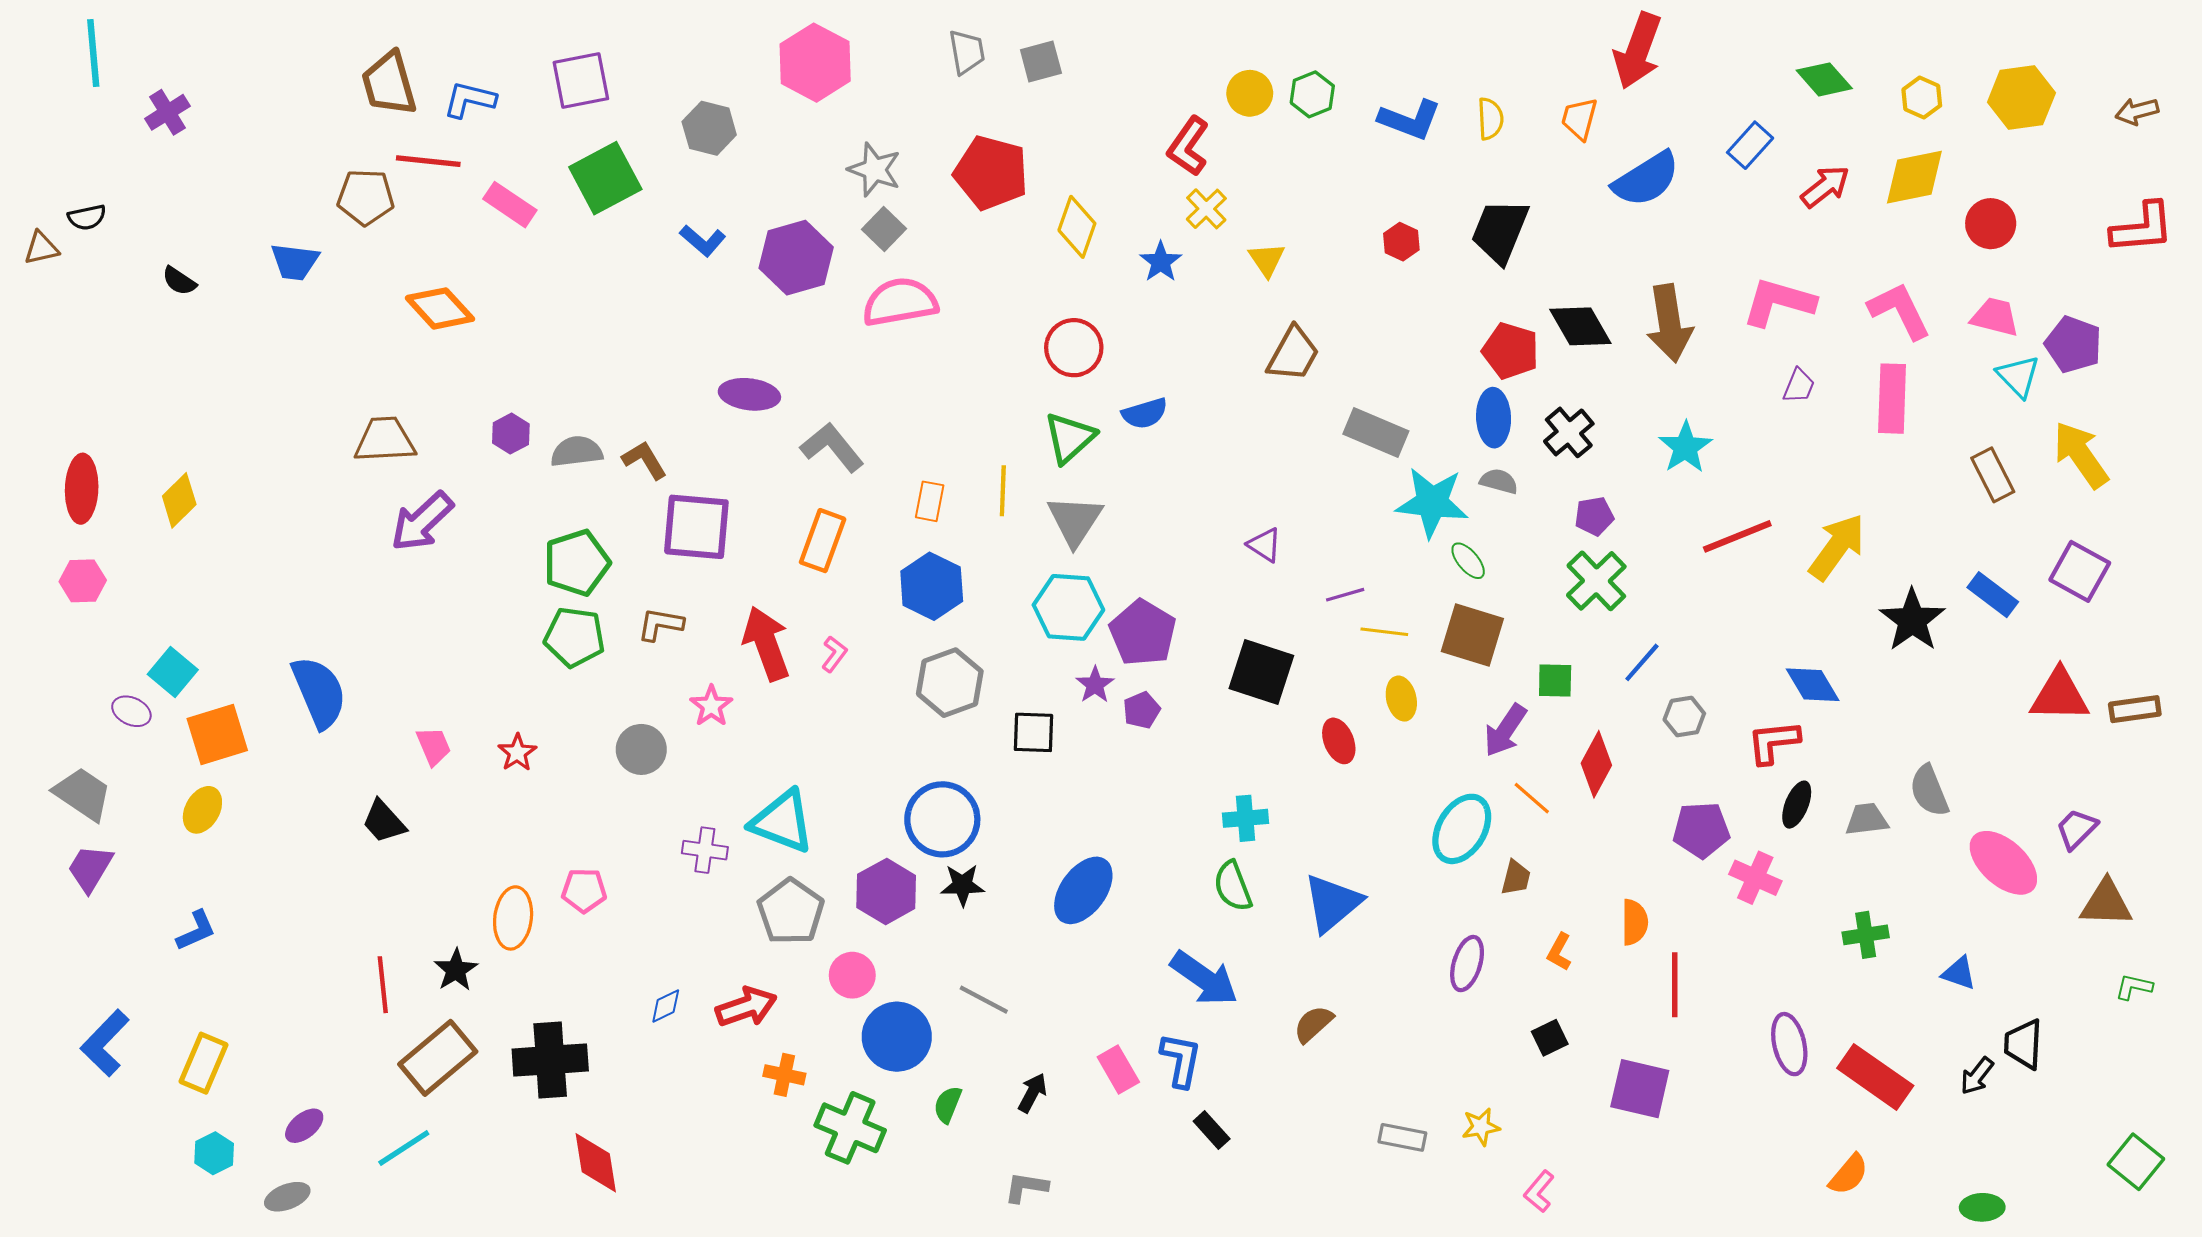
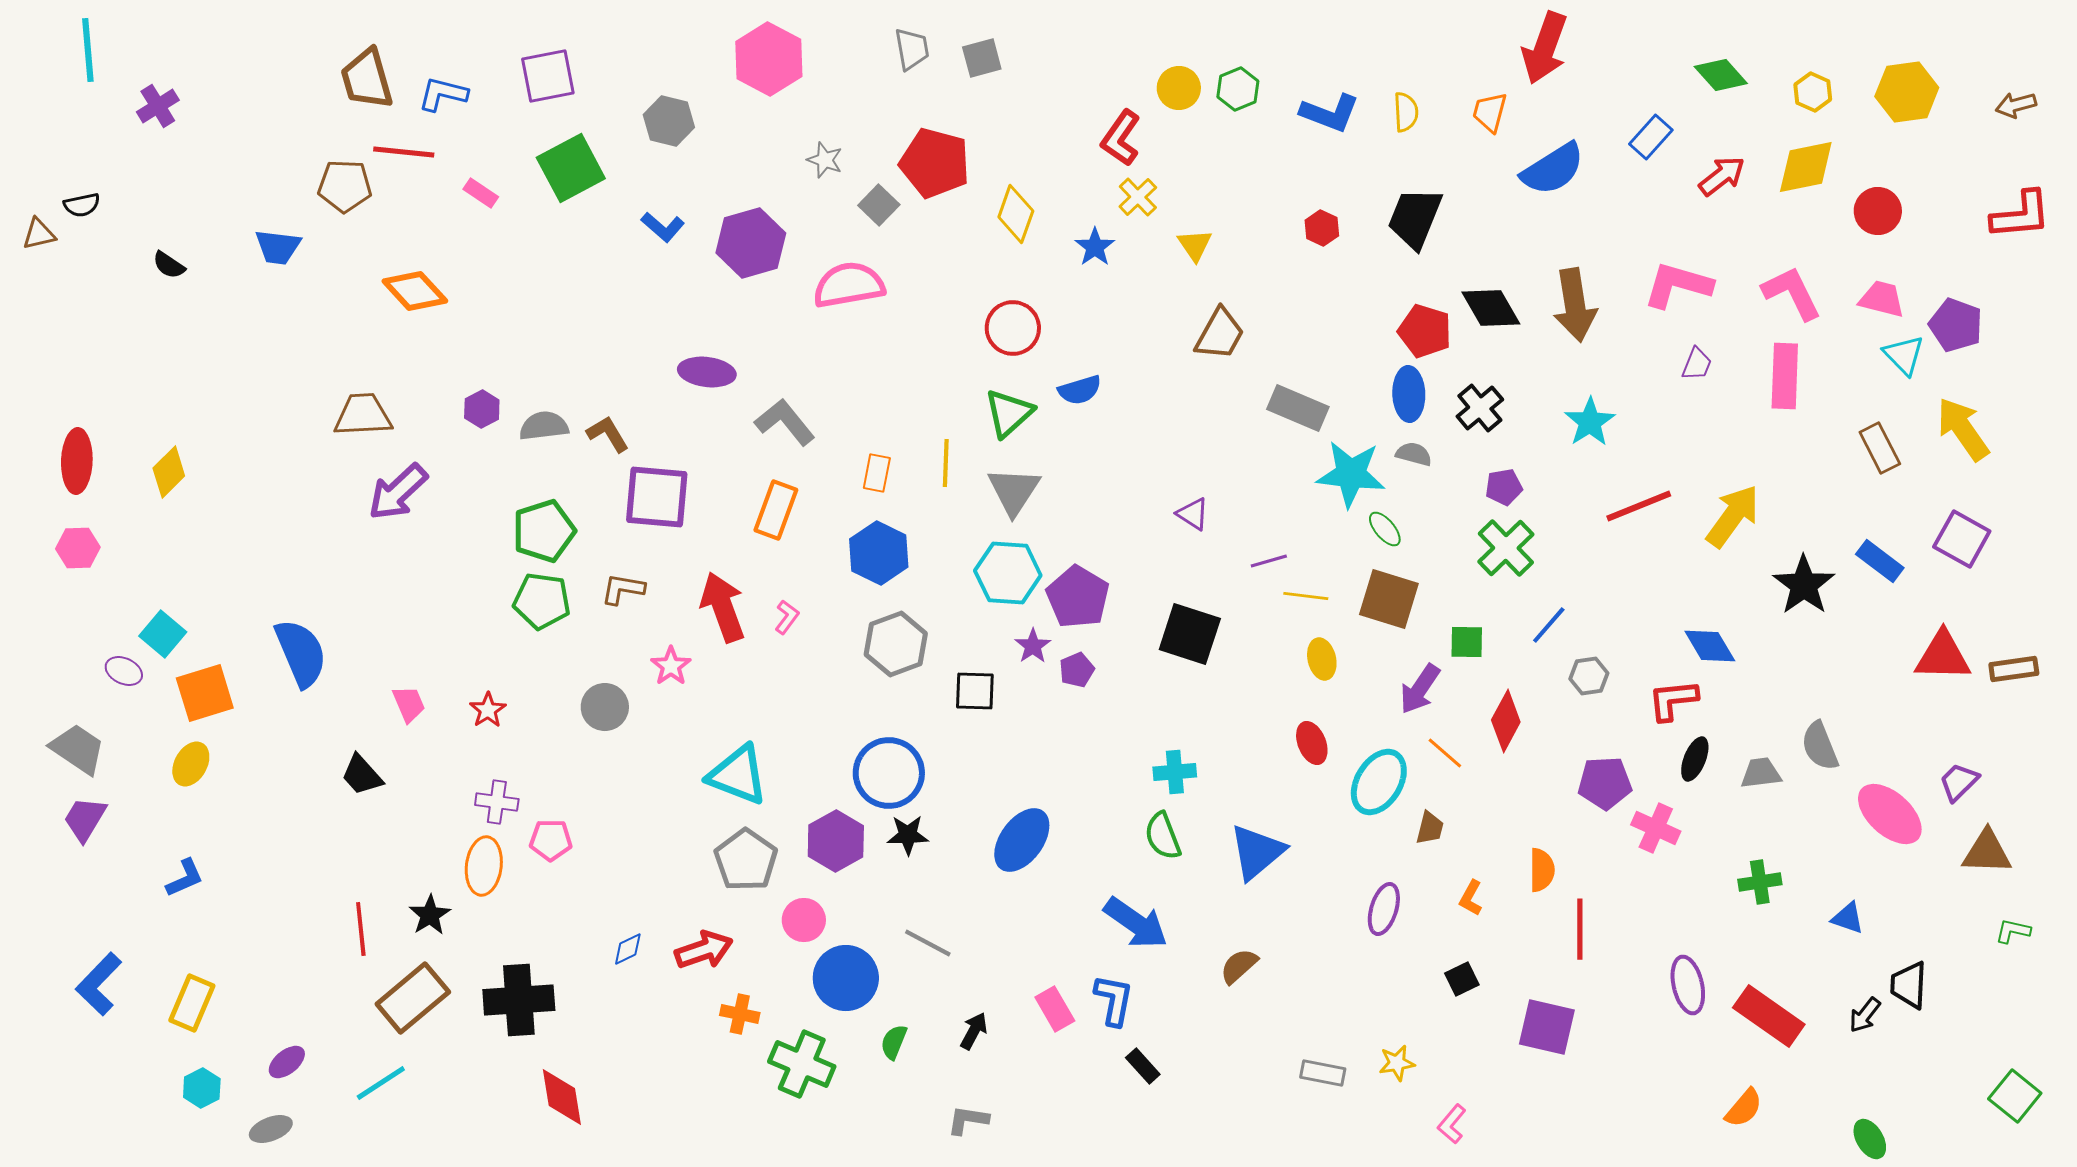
gray star: (874, 170) -> (825, 160), size x0.7
pink rectangle: (510, 205) -> (481, 193), size x0.7
gray square: (884, 229) -> (879, 205), moved
red ellipse: (1339, 741) -> (1312, 743), moved
purple cross: (705, 850) -> (497, 802), moved
green ellipse: (1982, 1207) -> (1870, 1139), turned 60

